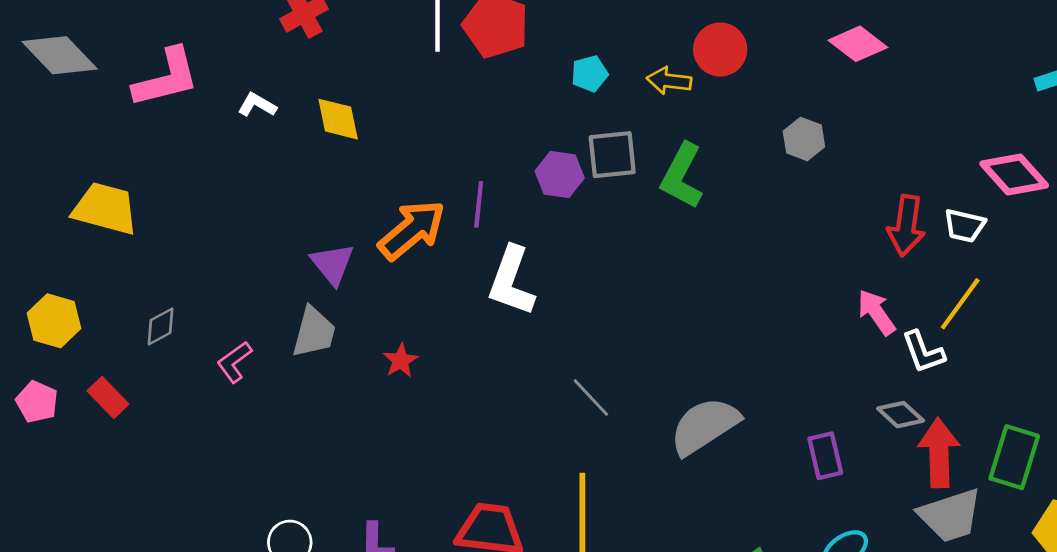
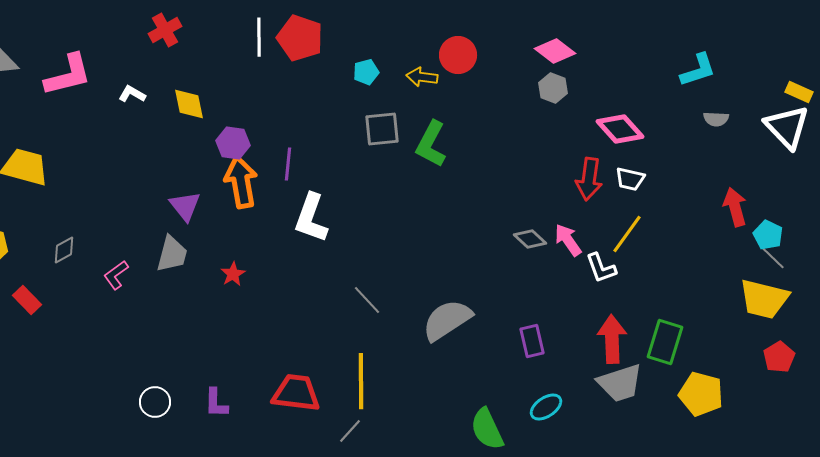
gray hexagon: (804, 139) -> (553, 88), moved
purple hexagon: (560, 174) -> (233, 143), moved
pink diamond: (1014, 174) -> (620, 129), moved
orange arrow: (412, 230) -> (241, 182), turned -60
gray diamond: (901, 415) -> (530, 239), moved

